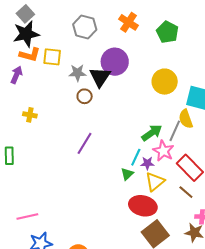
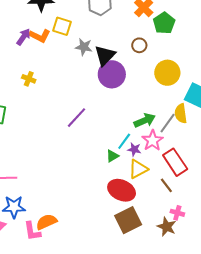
green pentagon: (167, 32) -> (164, 23), moved
orange L-shape: (30, 55) -> (40, 36), moved
purple circle: (115, 62) -> (112, 74), moved
brown circle: (85, 96) -> (139, 45), moved

